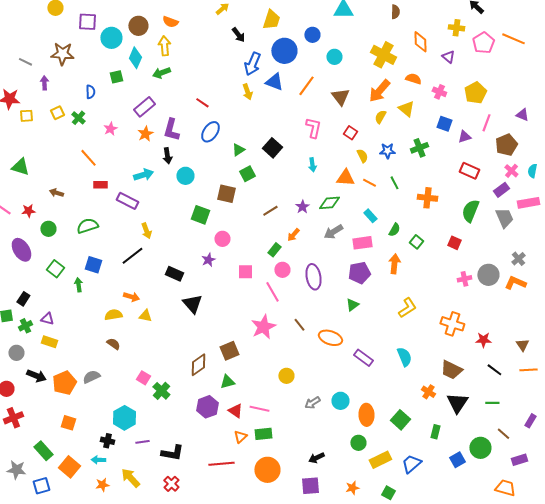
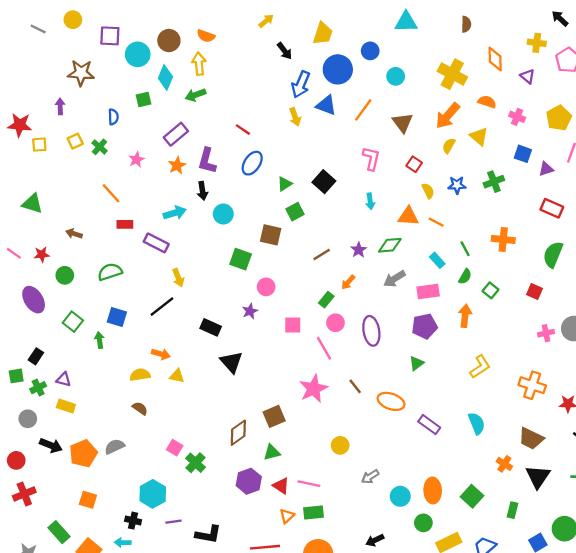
gray line: (25, 62) -> (38, 29), moved
green line: (394, 183) -> (465, 249), moved
cyan circle: (340, 401) -> (400, 496), moved

